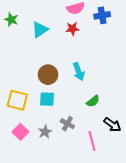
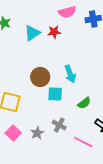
red star: (73, 29) -> (54, 32), moved
cyan square: (47, 99) -> (55, 94), moved
pink line: (92, 141) -> (83, 142), turned -48

